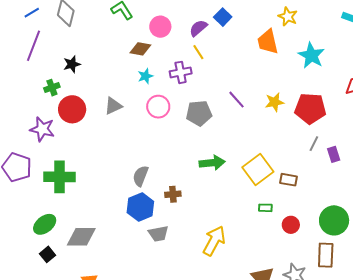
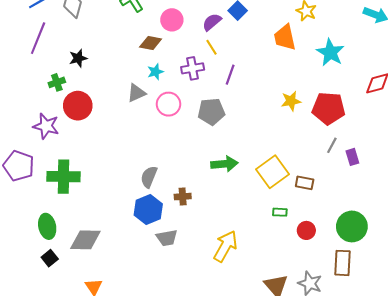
purple line: (237, 100) -> (230, 75), moved, turned 60
gray triangle: (113, 106) -> (136, 93), moved
green ellipse: (45, 224) -> (47, 226), turned -65

